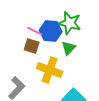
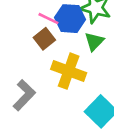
brown square: (32, 46) -> (44, 39), turned 35

